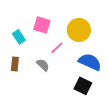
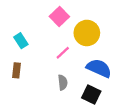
pink square: (42, 25) -> (59, 16), moved, turned 30
gray semicircle: (43, 65) -> (63, 82), moved, turned 40

